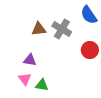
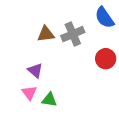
gray cross: (62, 29) -> (73, 34), turned 36
purple triangle: (30, 60) -> (35, 70), turned 32

